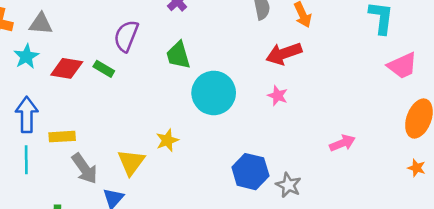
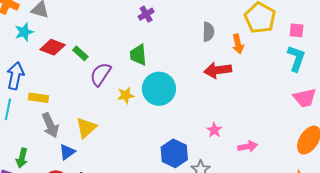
purple semicircle: (126, 36) -> (100, 74), moved
pink star: (278, 96) -> (214, 130), moved
yellow star: (167, 140) -> (126, 95), moved

